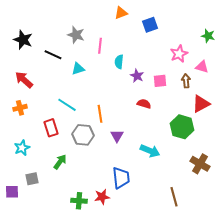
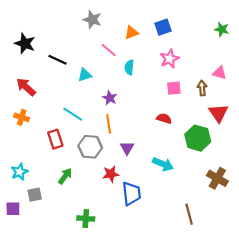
orange triangle: (121, 13) -> (131, 33), moved
gray star: (76, 35) -> (92, 20), moved
green star: (208, 36) -> (222, 29), moved
pink line: (100, 46) -> (109, 50), turned -56
pink star: (179, 54) -> (170, 59), moved
purple star: (137, 76) -> (110, 98), moved
red semicircle: (144, 104) -> (164, 118), moved
red triangle: (201, 104) -> (218, 113), turned -36
orange cross: (20, 108) -> (22, 117), turned 32
cyan star: (22, 148) -> (19, 172), moved
red star: (102, 197) -> (111, 174), moved

